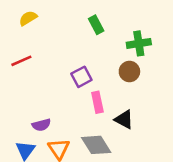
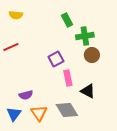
yellow semicircle: (28, 18) -> (16, 15), turned -144
green cross: (139, 43) -> (85, 36), moved

